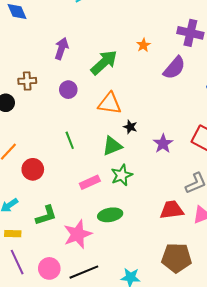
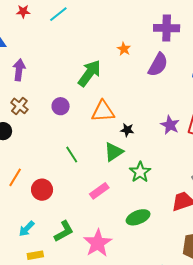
purple arrow: (61, 48) -> (19, 70), moved
brown cross: (27, 81) -> (19, 106), turned -36
purple star: (163, 144) -> (170, 125), moved
green star: (122, 175) -> (140, 172), moved
green ellipse: (110, 215) -> (138, 217), moved

